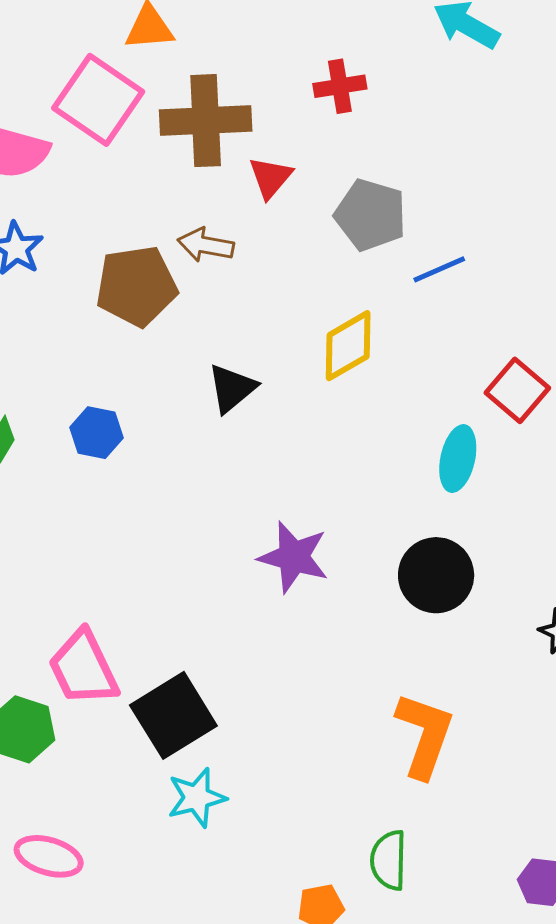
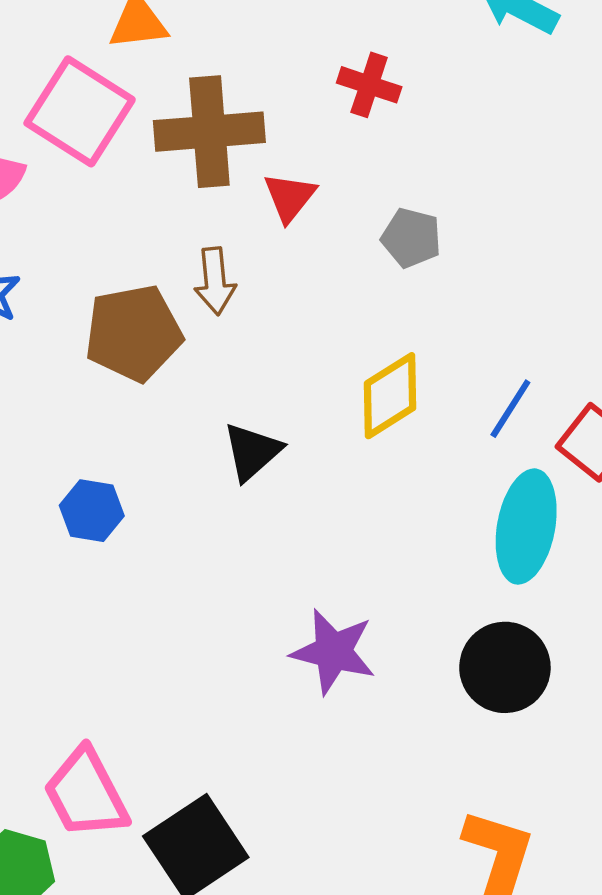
red cross: (340, 86) -> (369, 85), turned 30
gray pentagon: (371, 215) -> (411, 238), size x0.7
brown arrow: (206, 245) -> (215, 281), turned -104
blue line: (439, 269) -> (510, 409), moved, turned -32
cyan ellipse: (458, 459) -> (526, 527), size x1.4

